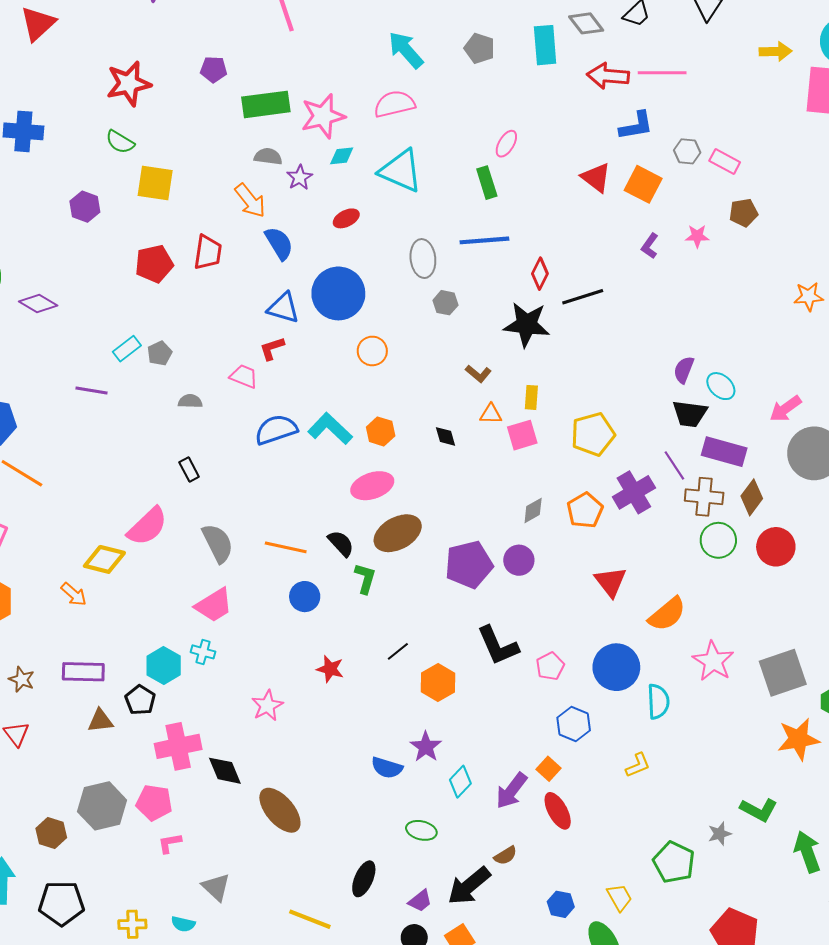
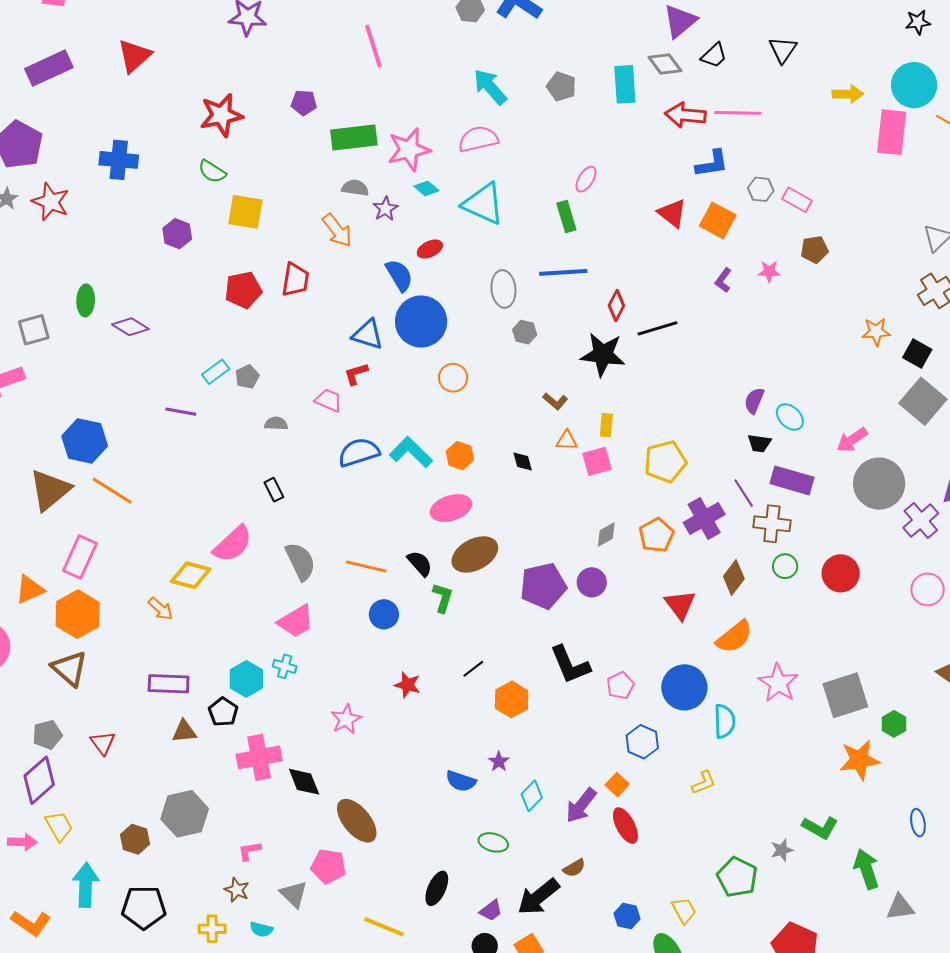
cyan diamond: (342, 156) -> (426, 188), turned 45
blue semicircle: (279, 243) -> (399, 275), moved
black trapezoid: (690, 414) -> (759, 443), size x0.7
brown diamond: (752, 497) -> (734, 577), moved
green circle: (718, 540) -> (785, 566), size x0.7
brown star: (22, 679) -> (237, 890), moved
purple star: (426, 747) -> (499, 762), size x0.7
pink pentagon: (154, 803) -> (328, 866), moved

